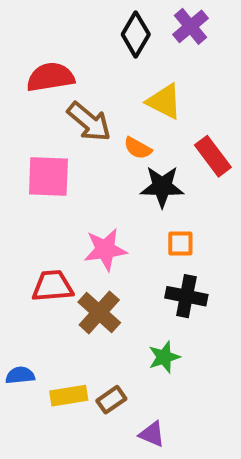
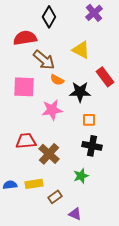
black diamond: (136, 34) -> (49, 17), moved
orange semicircle: (138, 148) -> (57, 80), moved
pink star: (105, 250) -> (52, 110), moved
yellow rectangle: (69, 396) -> (34, 184), moved

